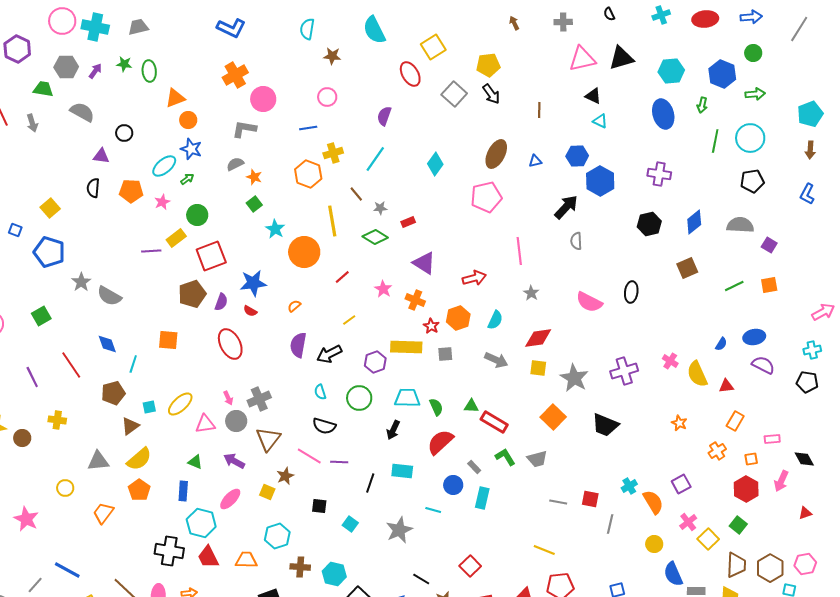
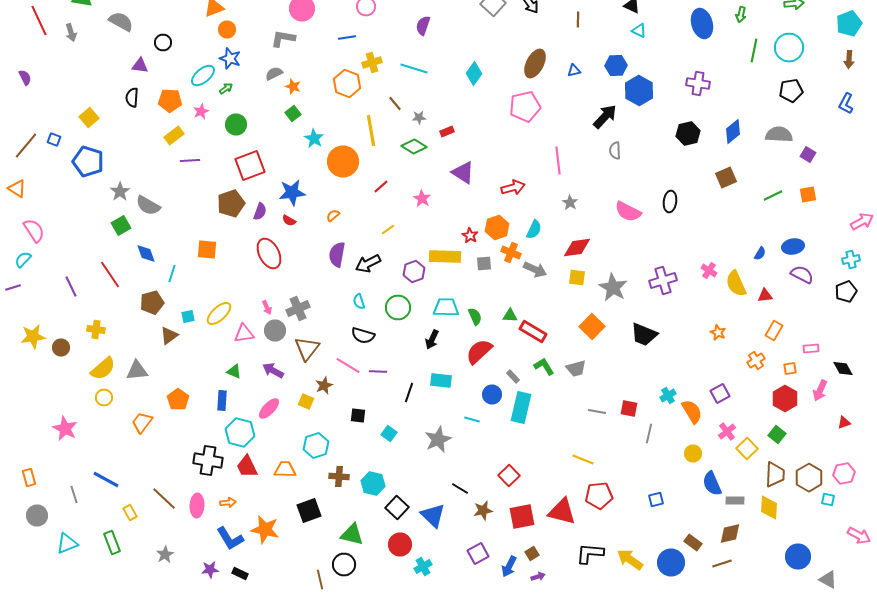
cyan line: (375, 159) -> (414, 68), turned 72
yellow rectangle: (176, 238) -> (174, 136), moved
orange cross: (415, 300) -> (511, 252), moved
green square: (41, 316) -> (121, 226), moved
black pentagon: (807, 382) -> (846, 292), turned -30
yellow semicircle: (139, 459) -> (103, 368), moved
cyan rectangle: (482, 498) -> (521, 408), size x1.4
gray line: (35, 585) -> (74, 494), turned -60

